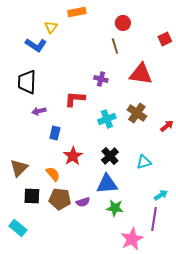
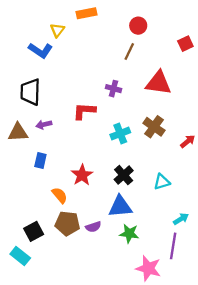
brown line: (115, 46) -> (129, 51), turned 42
blue rectangle: (55, 133) -> (40, 160), moved
brown triangle: (19, 168) -> (18, 132), moved, turned 42
black square: (32, 196) -> (34, 231), moved, turned -30
pink star: (132, 239) -> (148, 268), turned -30

